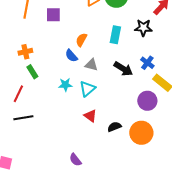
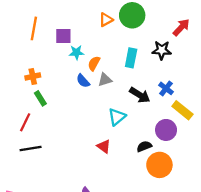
gray triangle: (91, 65) -> (105, 80), moved, turned -32
cyan star: (65, 85) -> (76, 52), moved
cyan triangle: (87, 89) -> (117, 117), moved
black semicircle: (114, 127) -> (144, 146), moved

